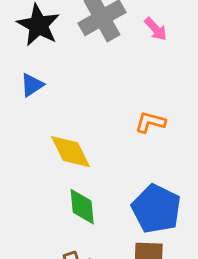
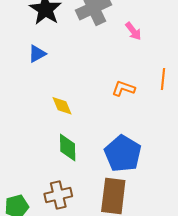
pink arrow: (156, 29) -> (133, 31), moved
yellow diamond: (70, 152) -> (62, 106), size x0.7

